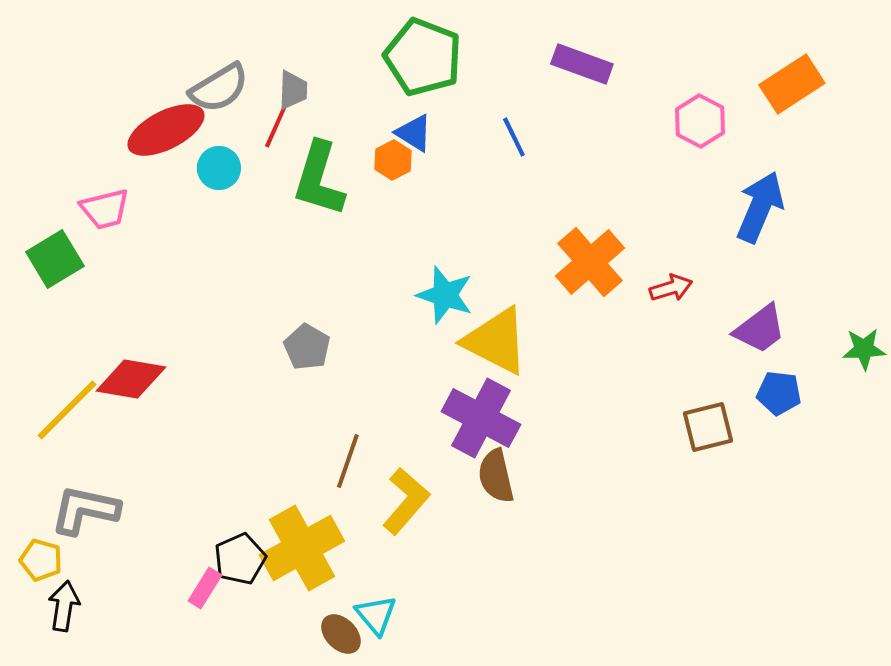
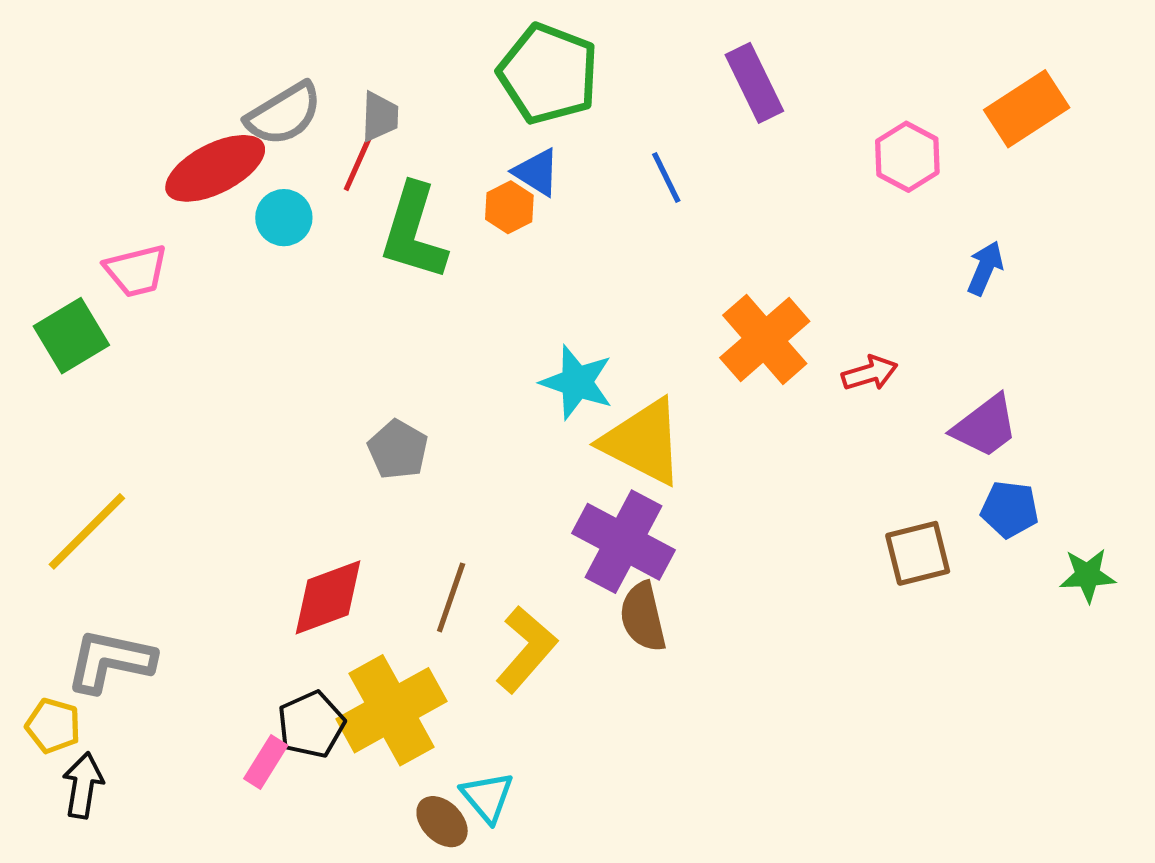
purple rectangle: (582, 64) -> (754, 83), turned 44
blue arrow: (760, 207) -> (985, 268), size x0.6
green star: (864, 349) -> (1088, 575), moved
red diamond: (131, 379) -> (328, 597), moved, turned -30

